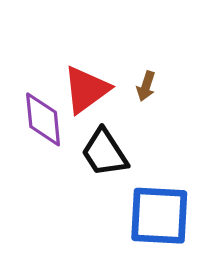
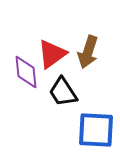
brown arrow: (146, 86) -> (88, 52), size x1.8

